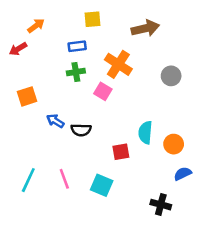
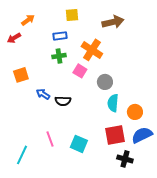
gray circle: (171, 76) -> (105, 82), moved
red square: (121, 152) -> (115, 135), moved, size x1.5
blue semicircle: (183, 174) -> (142, 135), size x1.5
cyan line: (28, 180) -> (22, 155), moved

